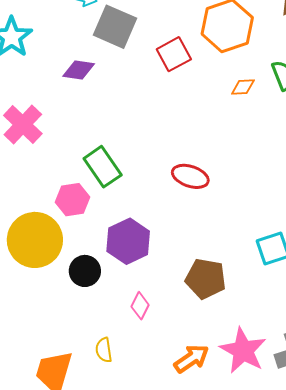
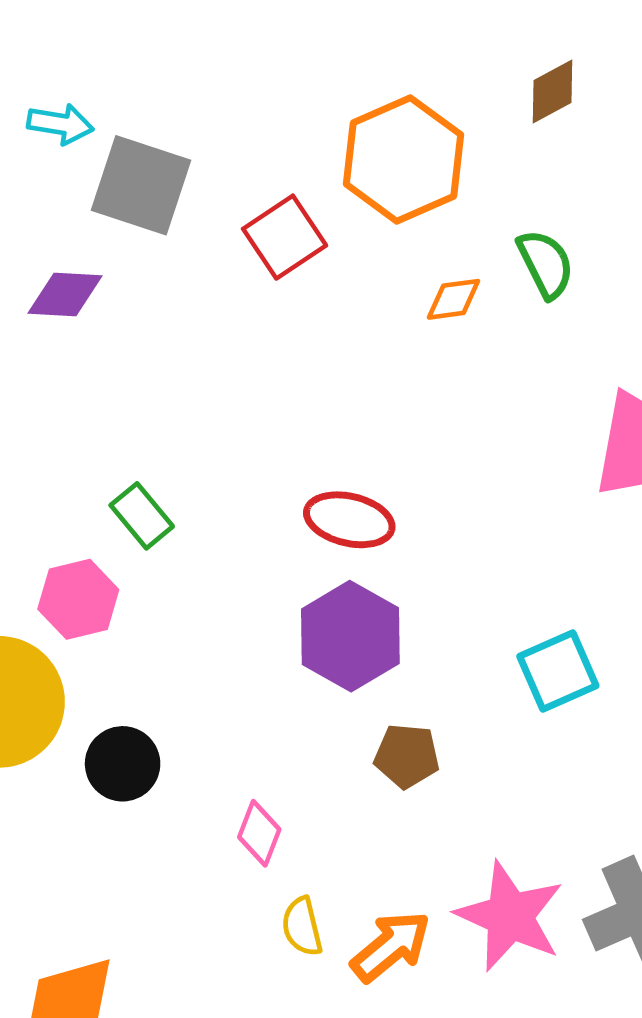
green rectangle: (103, 167) -> (142, 516), size x0.7
purple hexagon: (128, 241) -> (350, 636), moved
brown pentagon: (206, 279) -> (407, 756), size x0.7
yellow semicircle: (104, 350) -> (302, 927), moved

